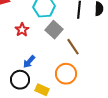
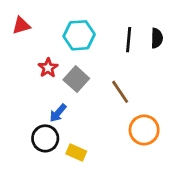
gray square: (54, 30) -> (76, 79), moved
orange circle: (66, 74) -> (144, 130), moved

